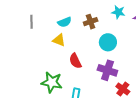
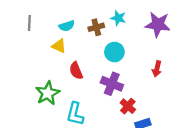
cyan star: (118, 12) -> (118, 18), moved
green star: (52, 82) -> (48, 93), turned 30

